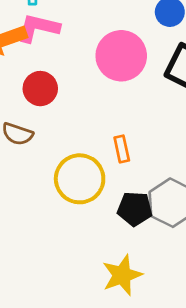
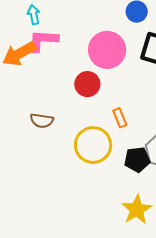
red circle: (40, 89) -> (87, 84), moved

